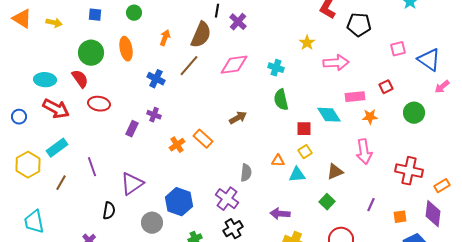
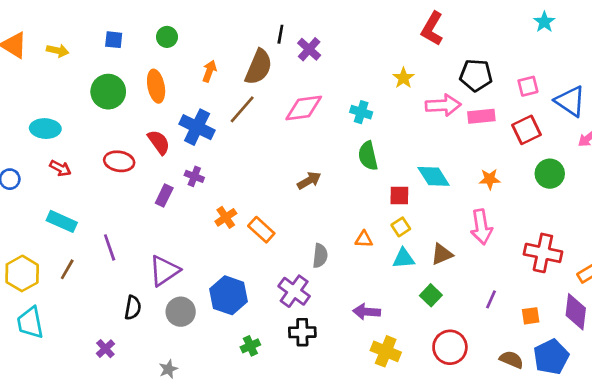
black pentagon: (359, 25) -> (476, 75), moved
red semicircle: (80, 79) -> (159, 142), moved
blue cross: (156, 79) -> (197, 127), size x1.4
red square: (386, 87) -> (527, 130), moved, size x1.5
pink rectangle: (355, 97) -> (481, 116), moved
red arrow: (56, 109) -> (60, 168), size x0.6
orange rectangle: (203, 139) -> (261, 230), moved
cyan rectangle: (57, 148) -> (62, 221), turned 60
yellow hexagon: (28, 165) -> (22, 273), moved
cyan triangle: (297, 175) -> (403, 258), moved
gray circle: (152, 223) -> (181, 312), moved
black cross: (233, 229) -> (302, 332), turned 30

